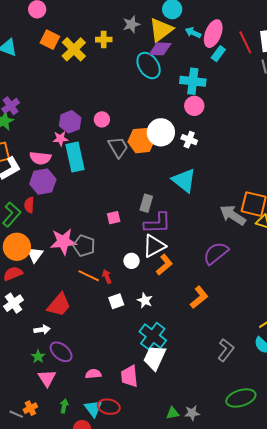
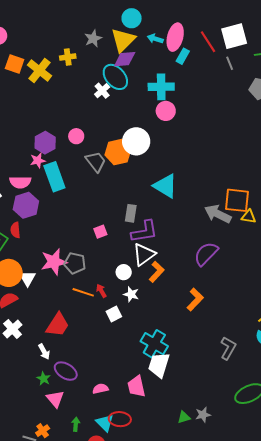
white cross: (189, 140) -> (102, 91), moved, turned 35
white star: (145, 300) -> (131, 294), moved
white arrow: (42, 330) -> (44, 352), turned 77

